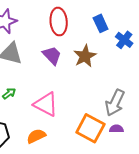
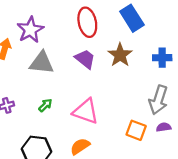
blue rectangle: (101, 23) -> (132, 18), size x1.4
blue cross: (124, 40) -> (162, 58), moved, turned -30
orange square: (90, 128) -> (136, 130), size x0.7

